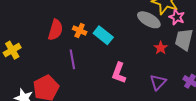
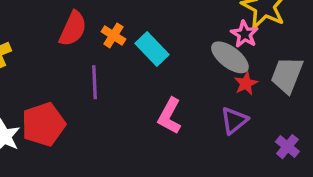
pink star: (177, 17) -> (245, 34), moved
gray ellipse: (149, 20) -> (230, 57), moved
purple triangle: (158, 82) -> (234, 120), moved

